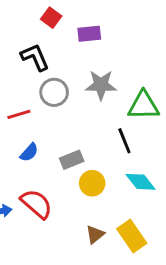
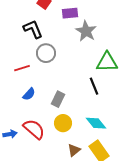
gray star: (101, 85) -> (86, 31), moved, turned 30
gray rectangle: (72, 160) -> (58, 99), turned -42
cyan diamond: (141, 182) -> (96, 123), moved
yellow circle: (92, 183) -> (63, 123), moved

